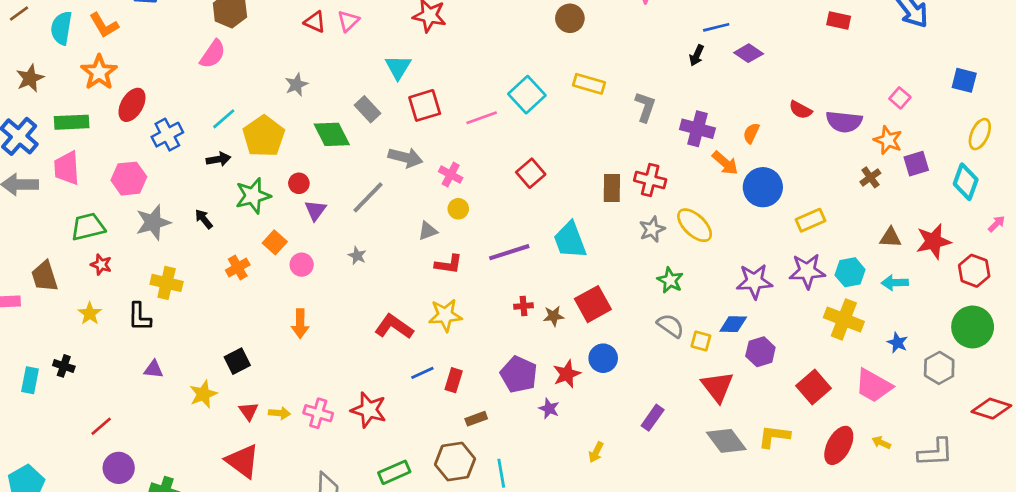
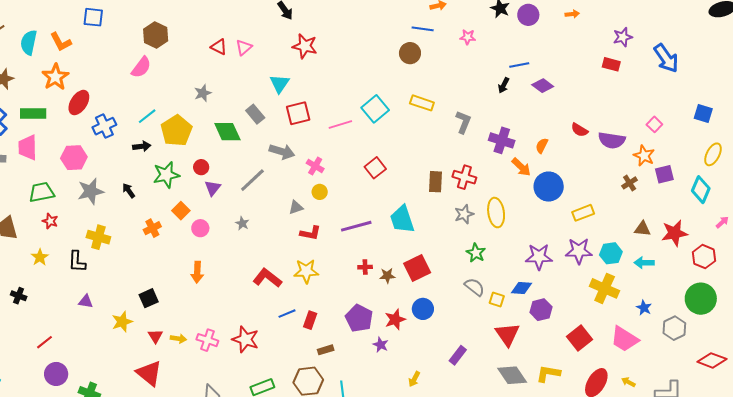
yellow ellipse: (695, 225) -> (496, 213), turned 36

